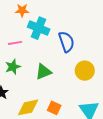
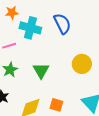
blue semicircle: (66, 42) -> (62, 24), moved
green triangle: (43, 72) -> (41, 71), turned -30

